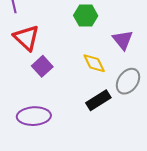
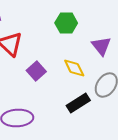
purple square: (42, 66) -> (36, 71), moved

